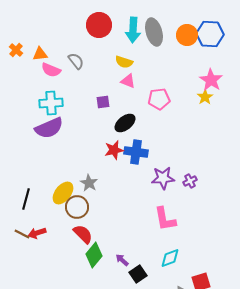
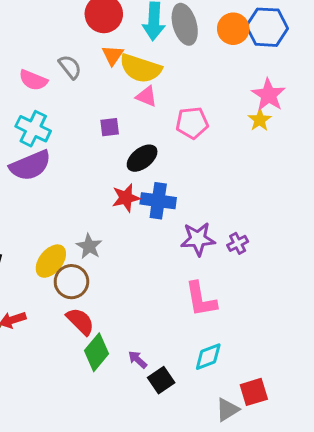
orange triangle: (40, 54) -> (113, 55), moved, turned -49
yellow semicircle: (124, 62) -> (141, 68), size x1.6
cyan cross: (51, 103) -> (33, 129), turned 30

